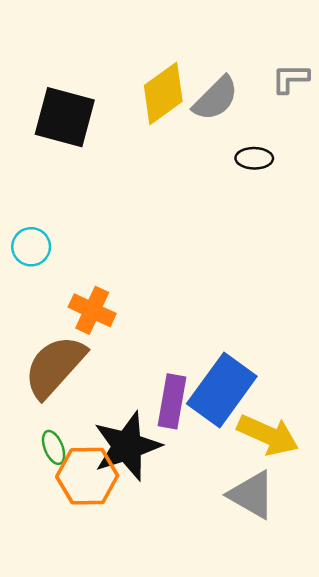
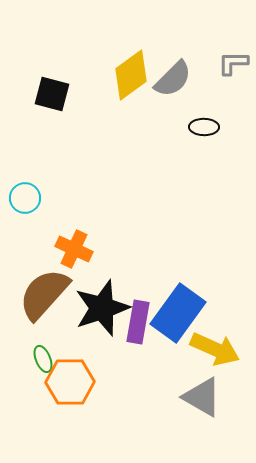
black square: (65, 117) -> (52, 94), size x0.7
black star: (127, 446) -> (102, 308), moved

